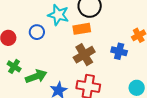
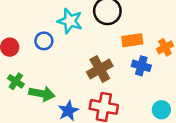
orange rectangle: (82, 29) -> (132, 40), moved
green arrow: (36, 76) -> (42, 94), turned 30

